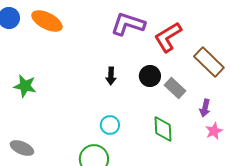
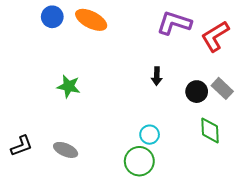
black circle: (150, 76) -> (197, 92), moved
cyan circle: (110, 125) -> (150, 135), moved

